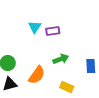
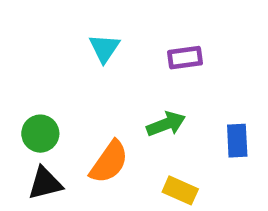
purple rectangle: (53, 31) -> (185, 58), moved

